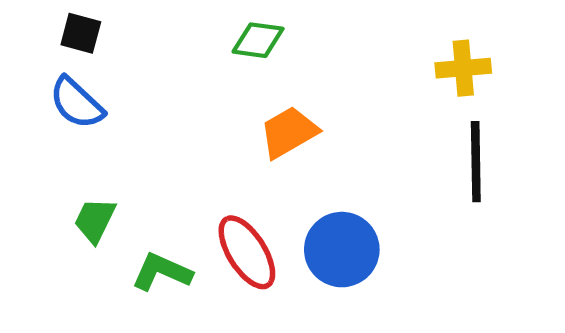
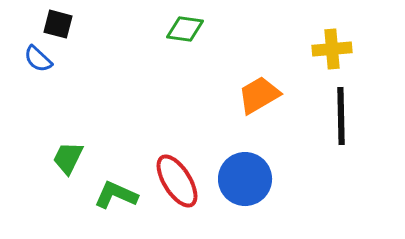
blue semicircle: (77, 103) -> (38, 59), moved, size x0.7
orange trapezoid: (289, 132) -> (259, 95), moved

